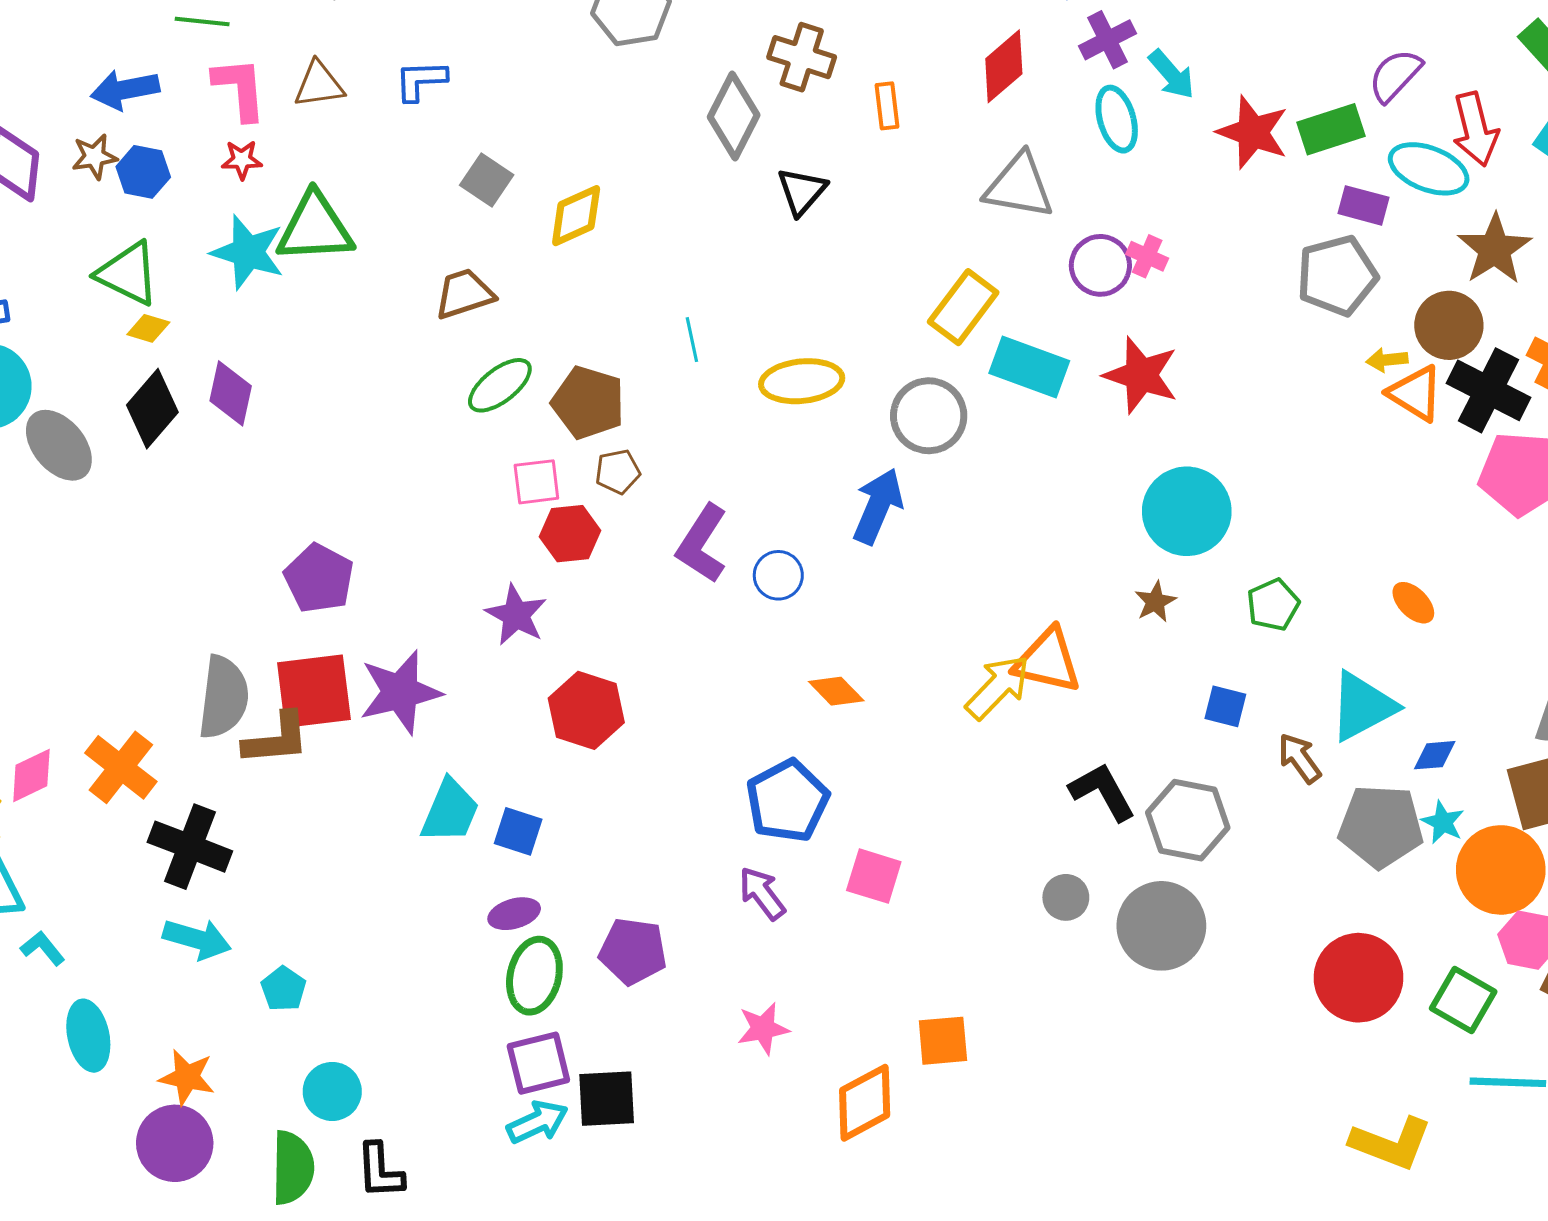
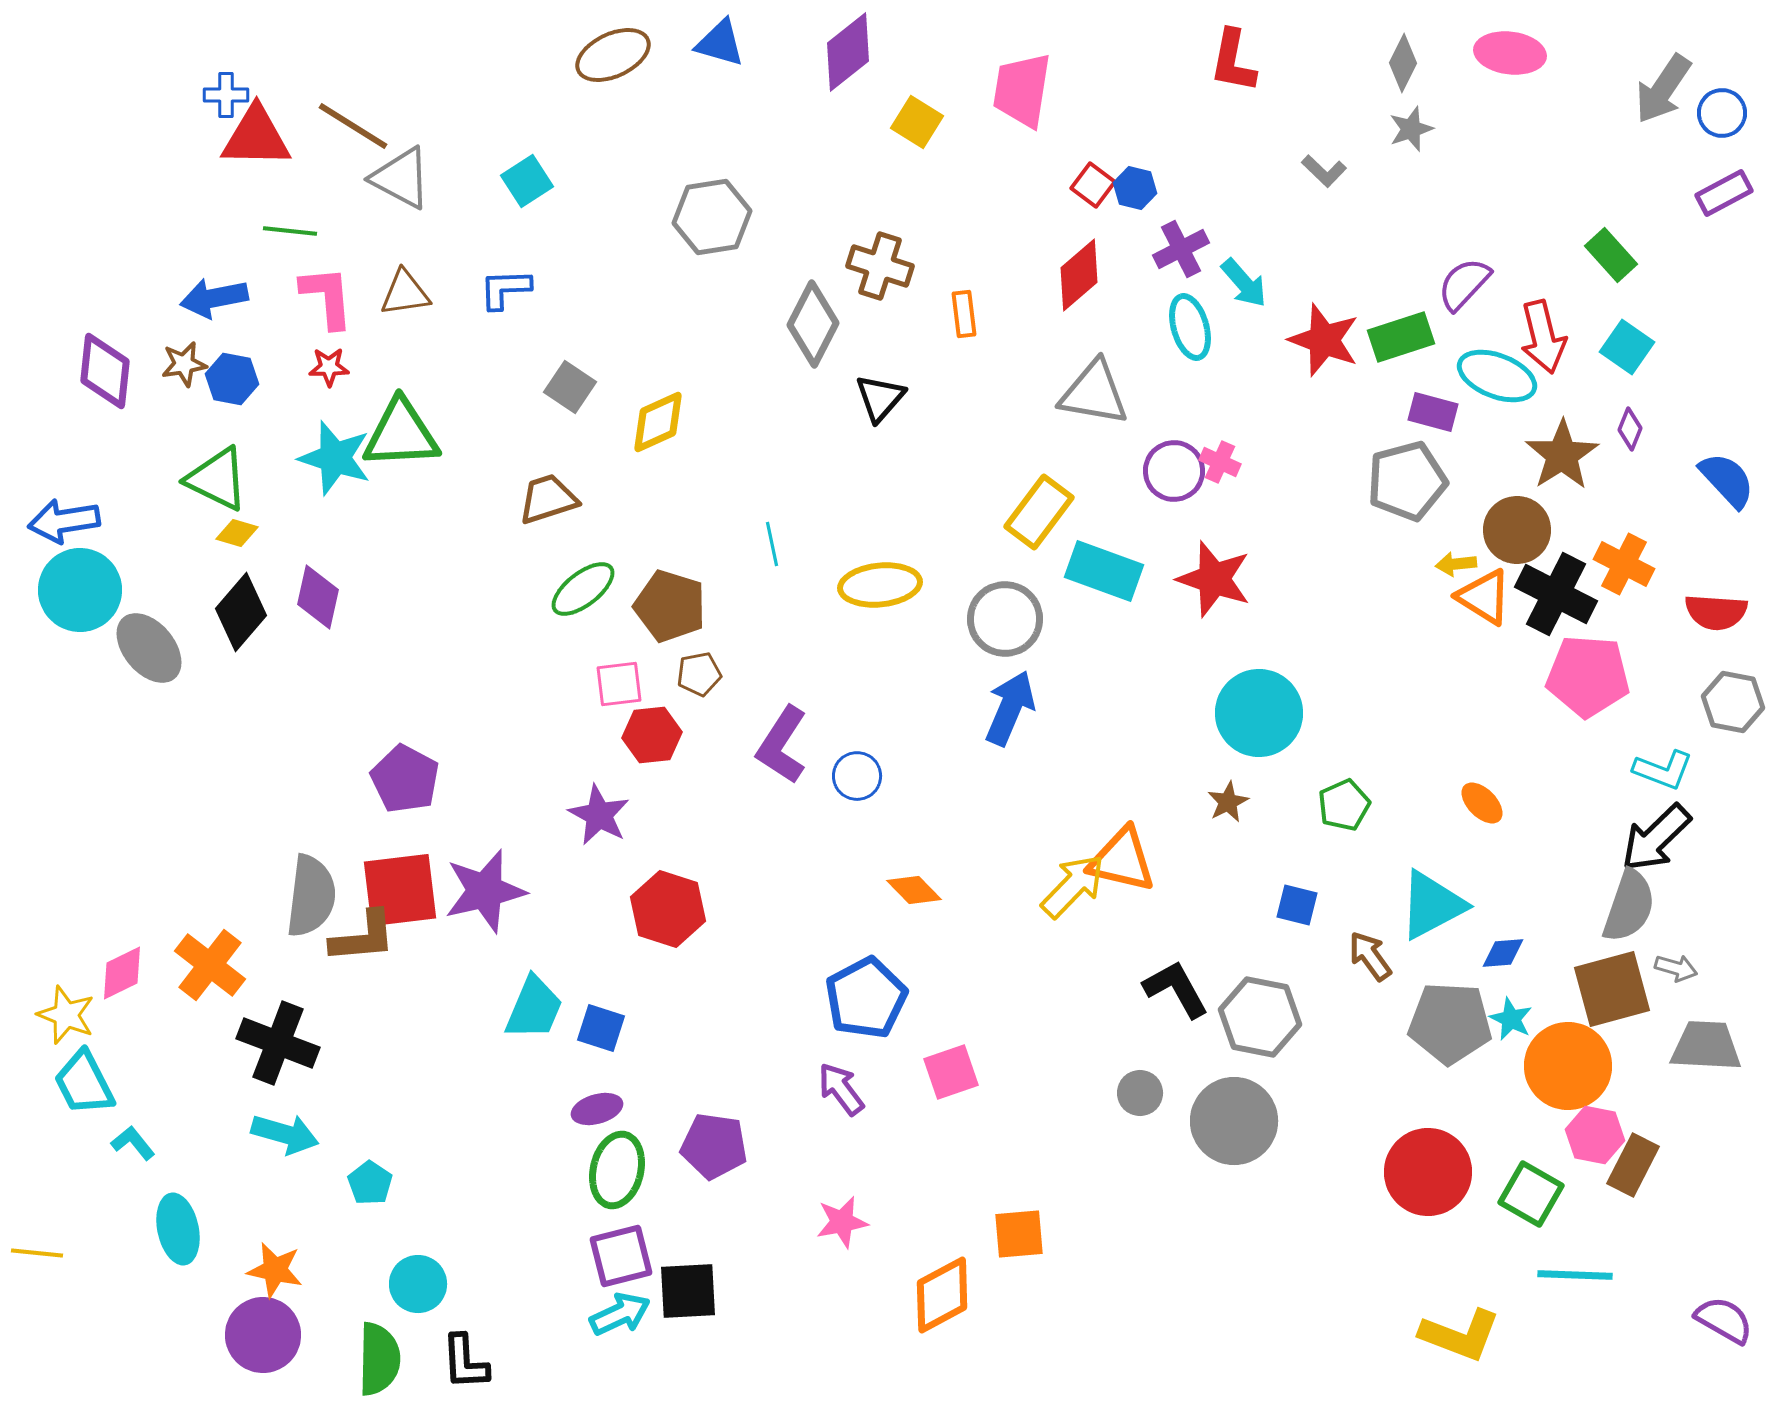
blue arrow: (878, 506) -> (1010, 708), moved
pink square: (874, 876) -> (951, 1072), turned -36

